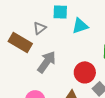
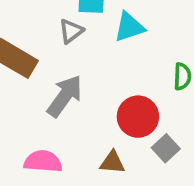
gray triangle: (40, 28) -> (71, 31), moved

